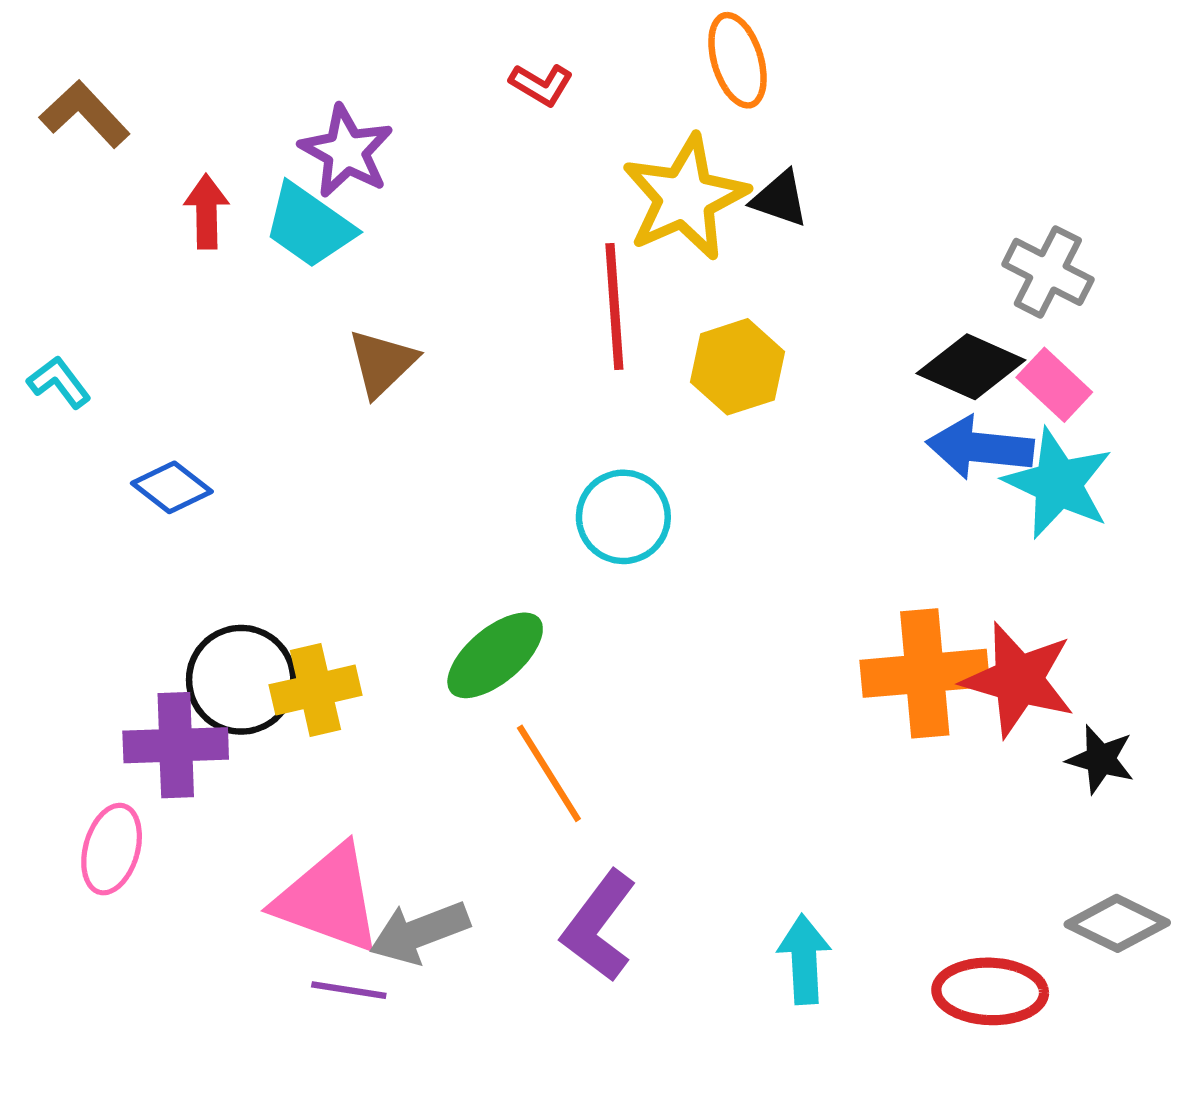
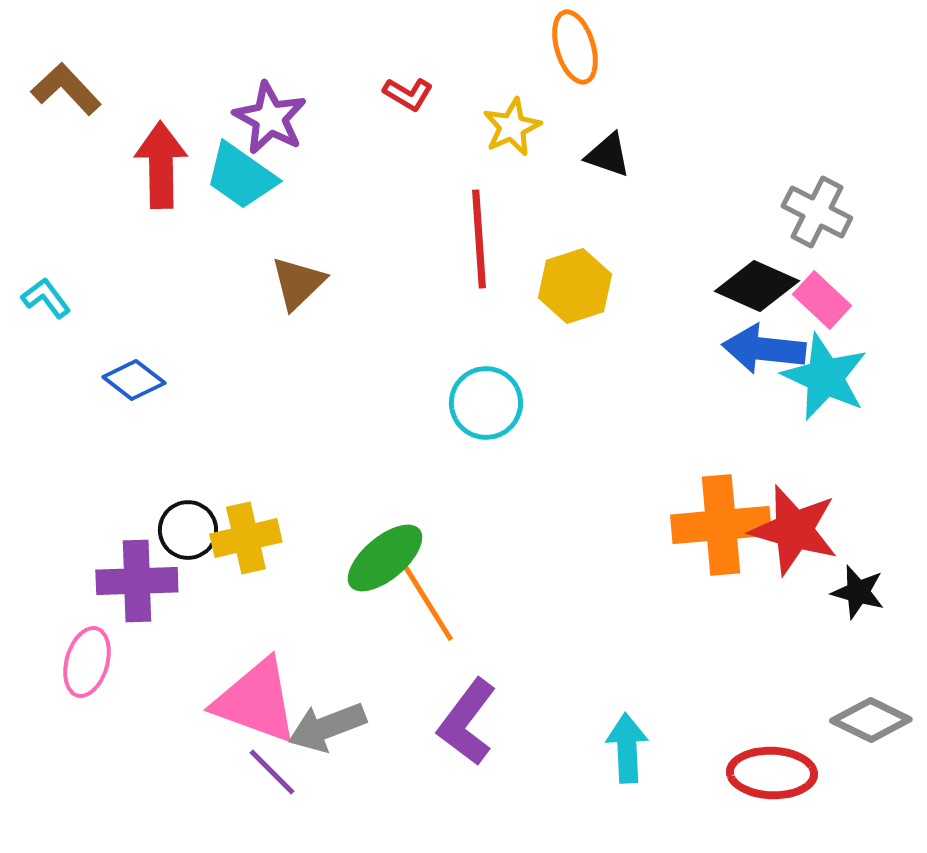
red L-shape: (541, 85) -> (408, 94), moved
yellow star: (685, 197) -> (512, 127), moved, size x0.6
red arrow: (207, 212) -> (161, 165), size x1.5
green ellipse: (495, 655) -> (385, 558), moved
black circle: (241, 680) -> (188, 530), size x0.7
purple line: (349, 990) -> (272, 772), turned 36

